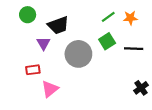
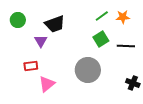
green circle: (28, 15) -> (18, 20), moved
gray circle: (78, 54) -> (88, 70), moved
black cross: (141, 88) -> (133, 83), turned -32

